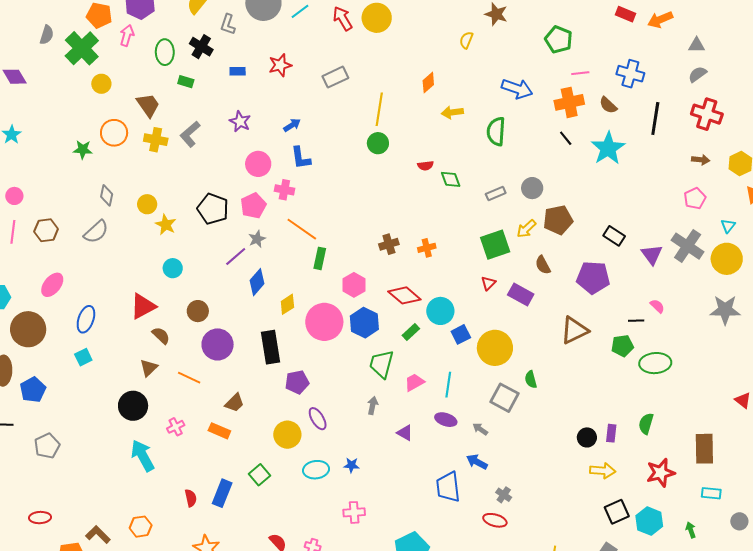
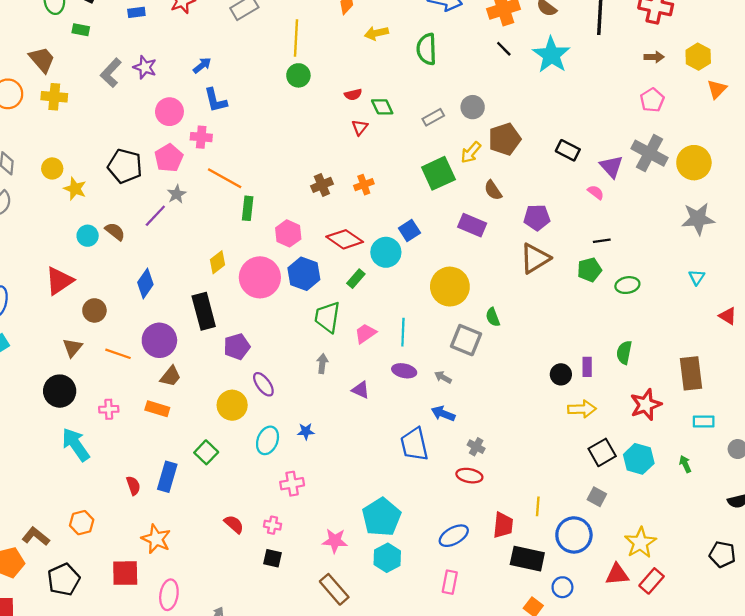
gray L-shape: (190, 134) -> (111, 73), moved
cyan triangle: (728, 226) -> (697, 277), moved
purple pentagon: (593, 278) -> (537, 217), moved, size x0.7
blue diamond: (257, 282) -> (145, 283), moved
red triangle: (488, 283) -> (360, 127), moved
pink semicircle: (657, 306) -> (596, 192), moved
brown circle: (198, 311) -> (94, 310), moved
blue square: (461, 334) -> (409, 231), moved
brown semicircle: (161, 336) -> (115, 231), moved
purple circle: (218, 344) -> (159, 340), moved
green ellipse: (655, 363) -> (627, 285), size x0.7
pink cross: (176, 427) -> (109, 409), turned 30
cyan ellipse: (316, 470) -> (268, 440), turned -55
pink cross: (354, 512) -> (292, 484), moved

